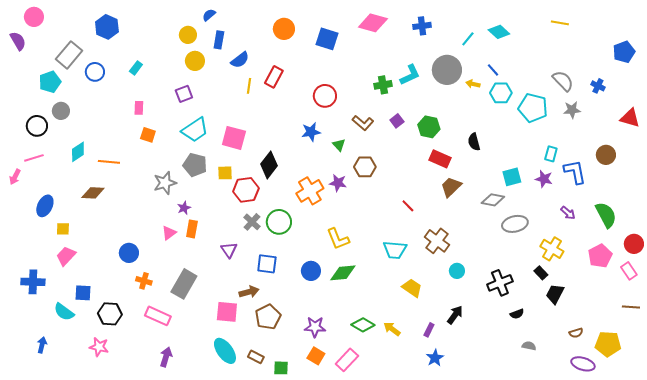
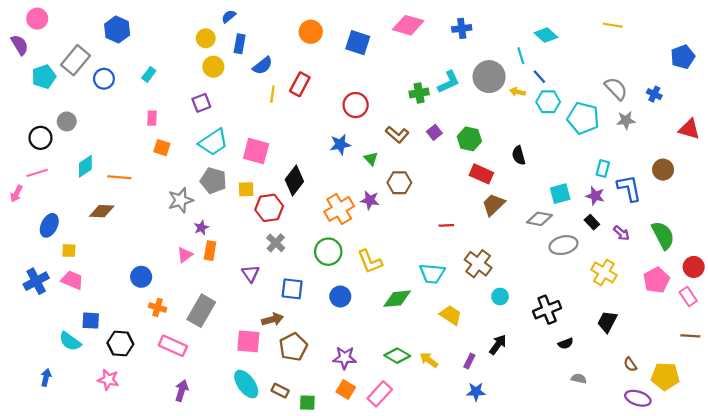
cyan line: (468, 39) -> (521, 56), moved, turned -56
cyan pentagon: (50, 82) -> (44, 77), moved
red line: (408, 206) -> (446, 225), turned -48
green circle: (279, 222) -> (328, 252), moved
pink trapezoid: (66, 256) -> (72, 280), turned 70
green diamond: (343, 273) -> (397, 299), moved
black rectangle: (541, 273) -> (592, 222), moved
blue cross: (33, 282) -> (36, 281), moved, turned -30
brown semicircle: (576, 333) -> (630, 364), turned 72
blue star: (435, 358) -> (476, 392), turned 30

